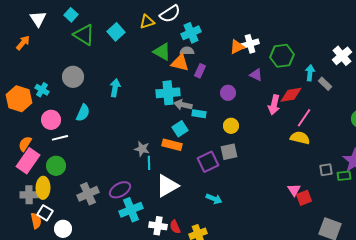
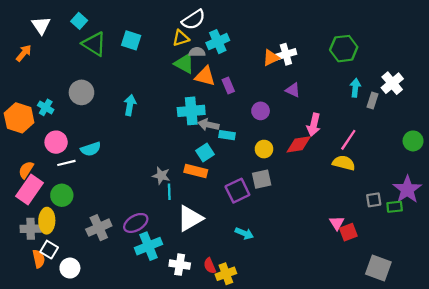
yellow triangle: (147, 22) -> (181, 38), moved
cyan square: (116, 32) -> (131, 40), turned -30
gray semicircle: (187, 51) -> (197, 52), moved
green hexagon: (282, 56) -> (344, 49), moved
white cross: (342, 56) -> (392, 83), moved
purple rectangle: (200, 71) -> (228, 85), turned -48
gray rectangle: (325, 84) -> (373, 101), turned 64
red diamond: (291, 95) -> (299, 144), moved
cyan semicircle: (83, 113) -> (91, 149), moved, turned 48
red semicircle: (175, 227) -> (210, 266), moved

